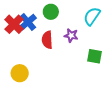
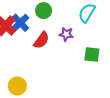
red semicircle: (47, 40) -> (41, 40), turned -138
yellow circle: (20, 73) -> (17, 86), moved

